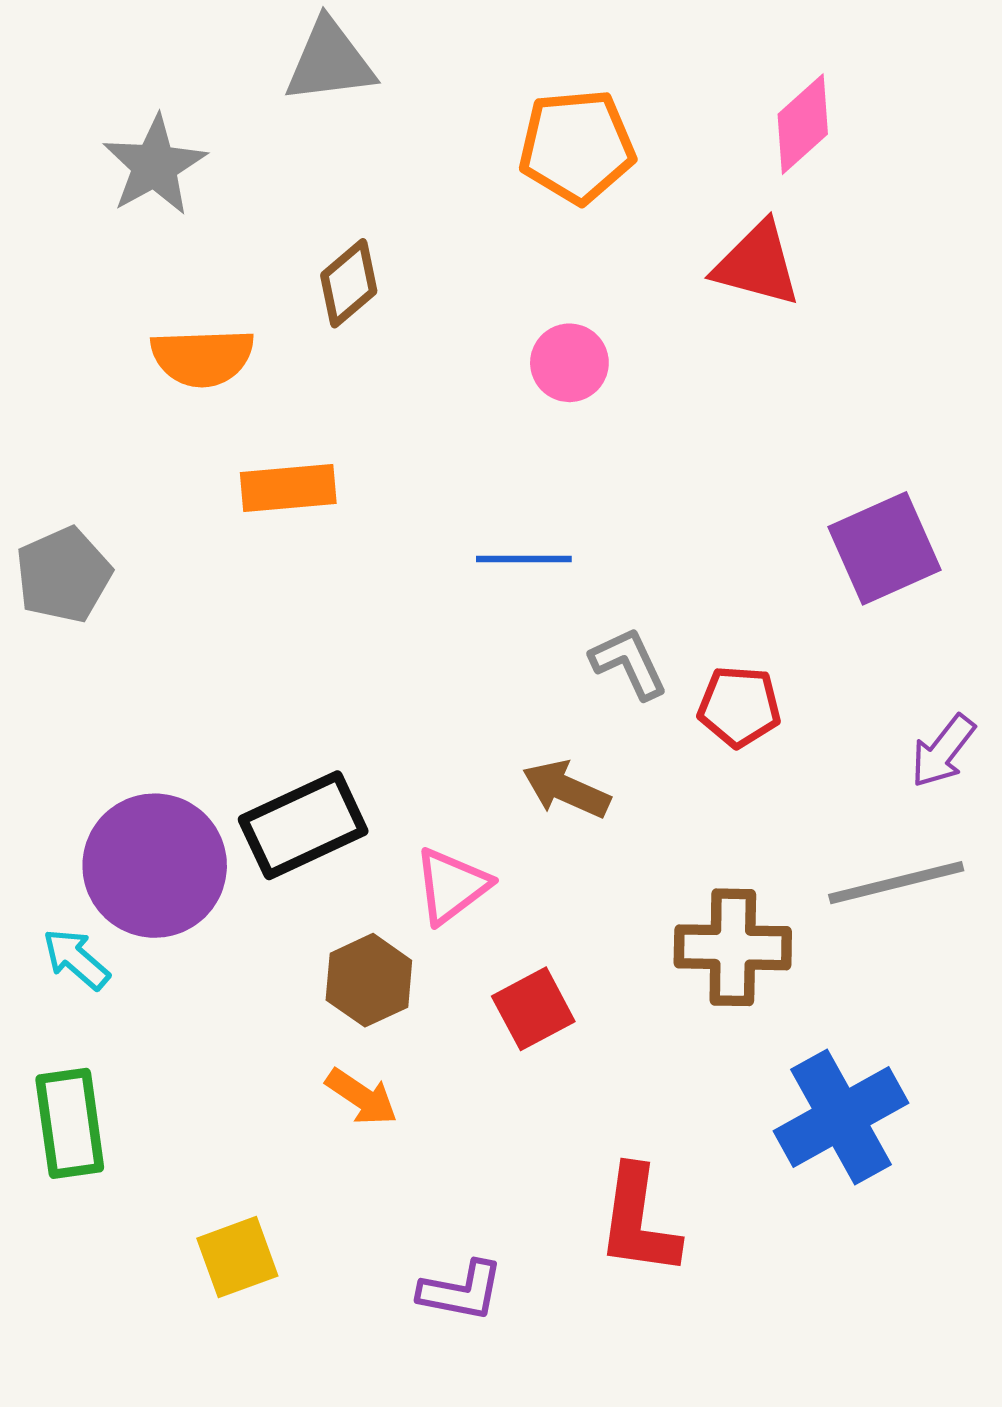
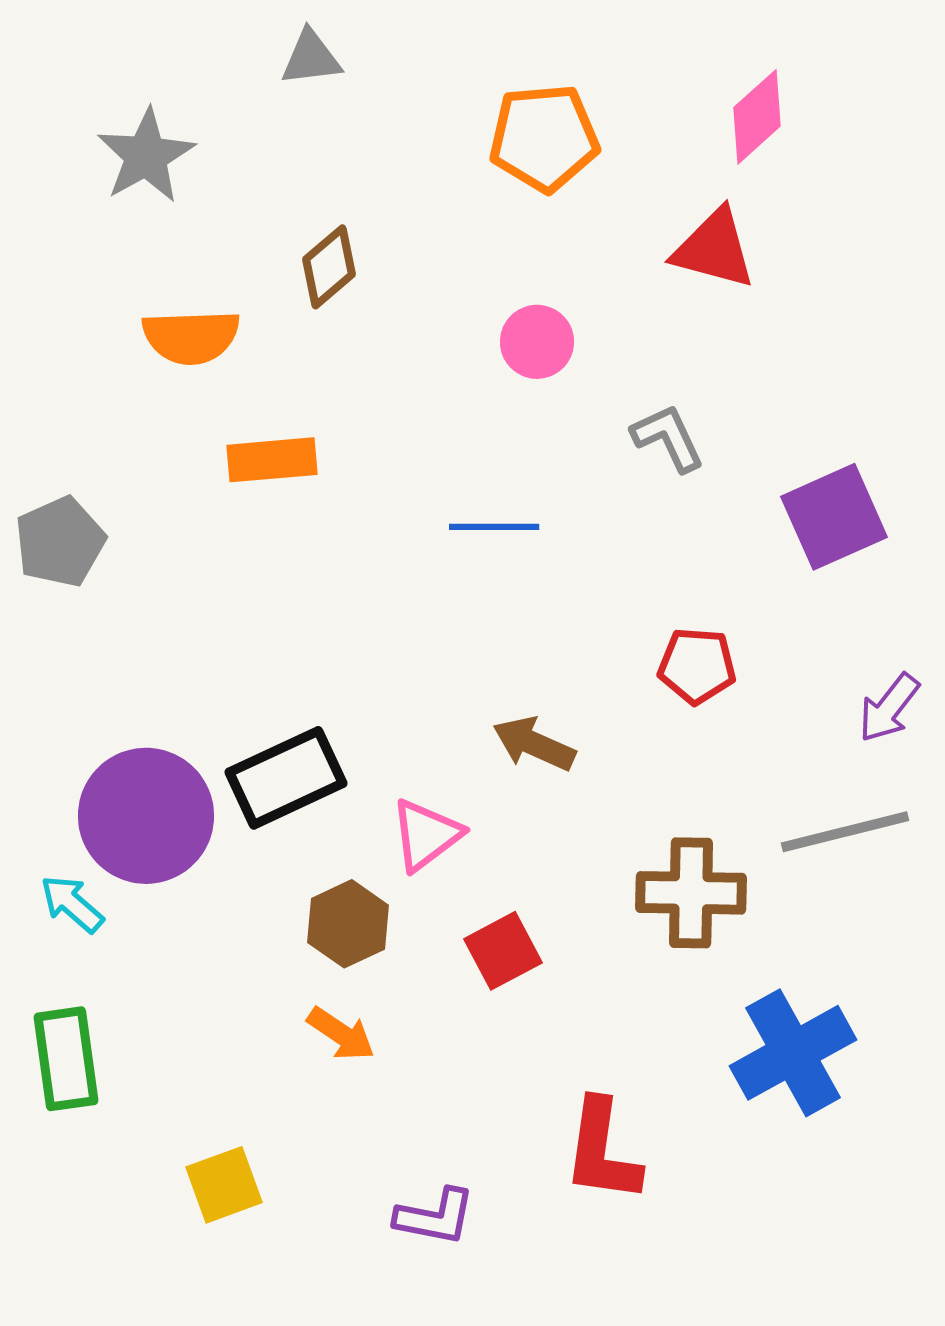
gray triangle: (330, 62) -> (311, 58), size x0.7
gray L-shape: (629, 663) -> (668, 438), moved

